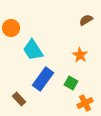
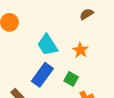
cyan trapezoid: (33, 50) -> (47, 45), moved

